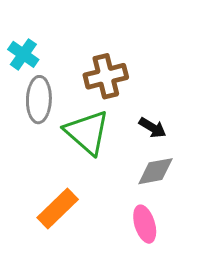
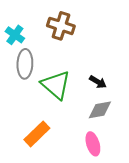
brown cross: (106, 76) -> (61, 26), moved, turned 32

